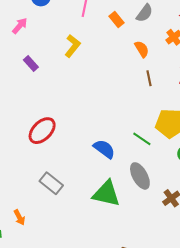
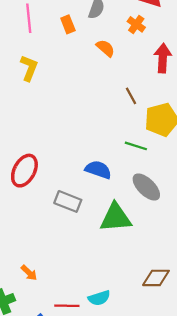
orange rectangle: (116, 19) -> (68, 24), turned 35
brown line: (149, 78) -> (131, 96), moved
gray rectangle: (51, 183) -> (68, 201), moved

